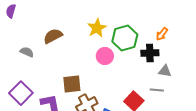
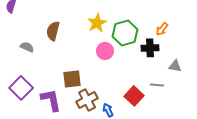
brown semicircle: (53, 36) -> (53, 31), turned -48
gray triangle: (165, 71) -> (175, 66), moved

